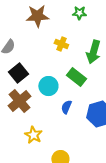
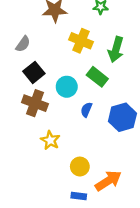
yellow cross: (61, 44) -> (81, 41), size x1.5
brown cross: (19, 101) -> (35, 103), turned -30

